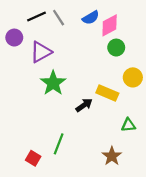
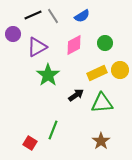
pink diamond: (110, 25) -> (74, 45), moved
yellow rectangle: (107, 93) -> (97, 73), moved, turned -48
green triangle: (128, 125) -> (102, 103), moved, size x1.6

